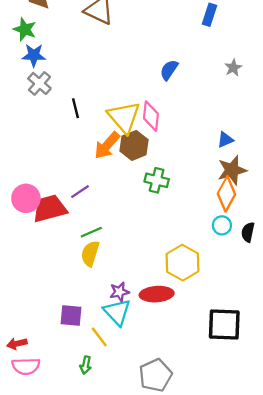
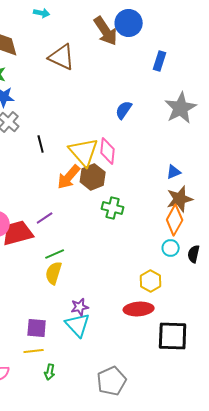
gray star: (233, 68) -> (181, 108), size x2.0
yellow hexagon: (183, 263) -> (151, 281), moved, size x0.7
red ellipse: (157, 294) -> (139, 309), moved
yellow line: (99, 337) -> (34, 351), moved, turned -60

